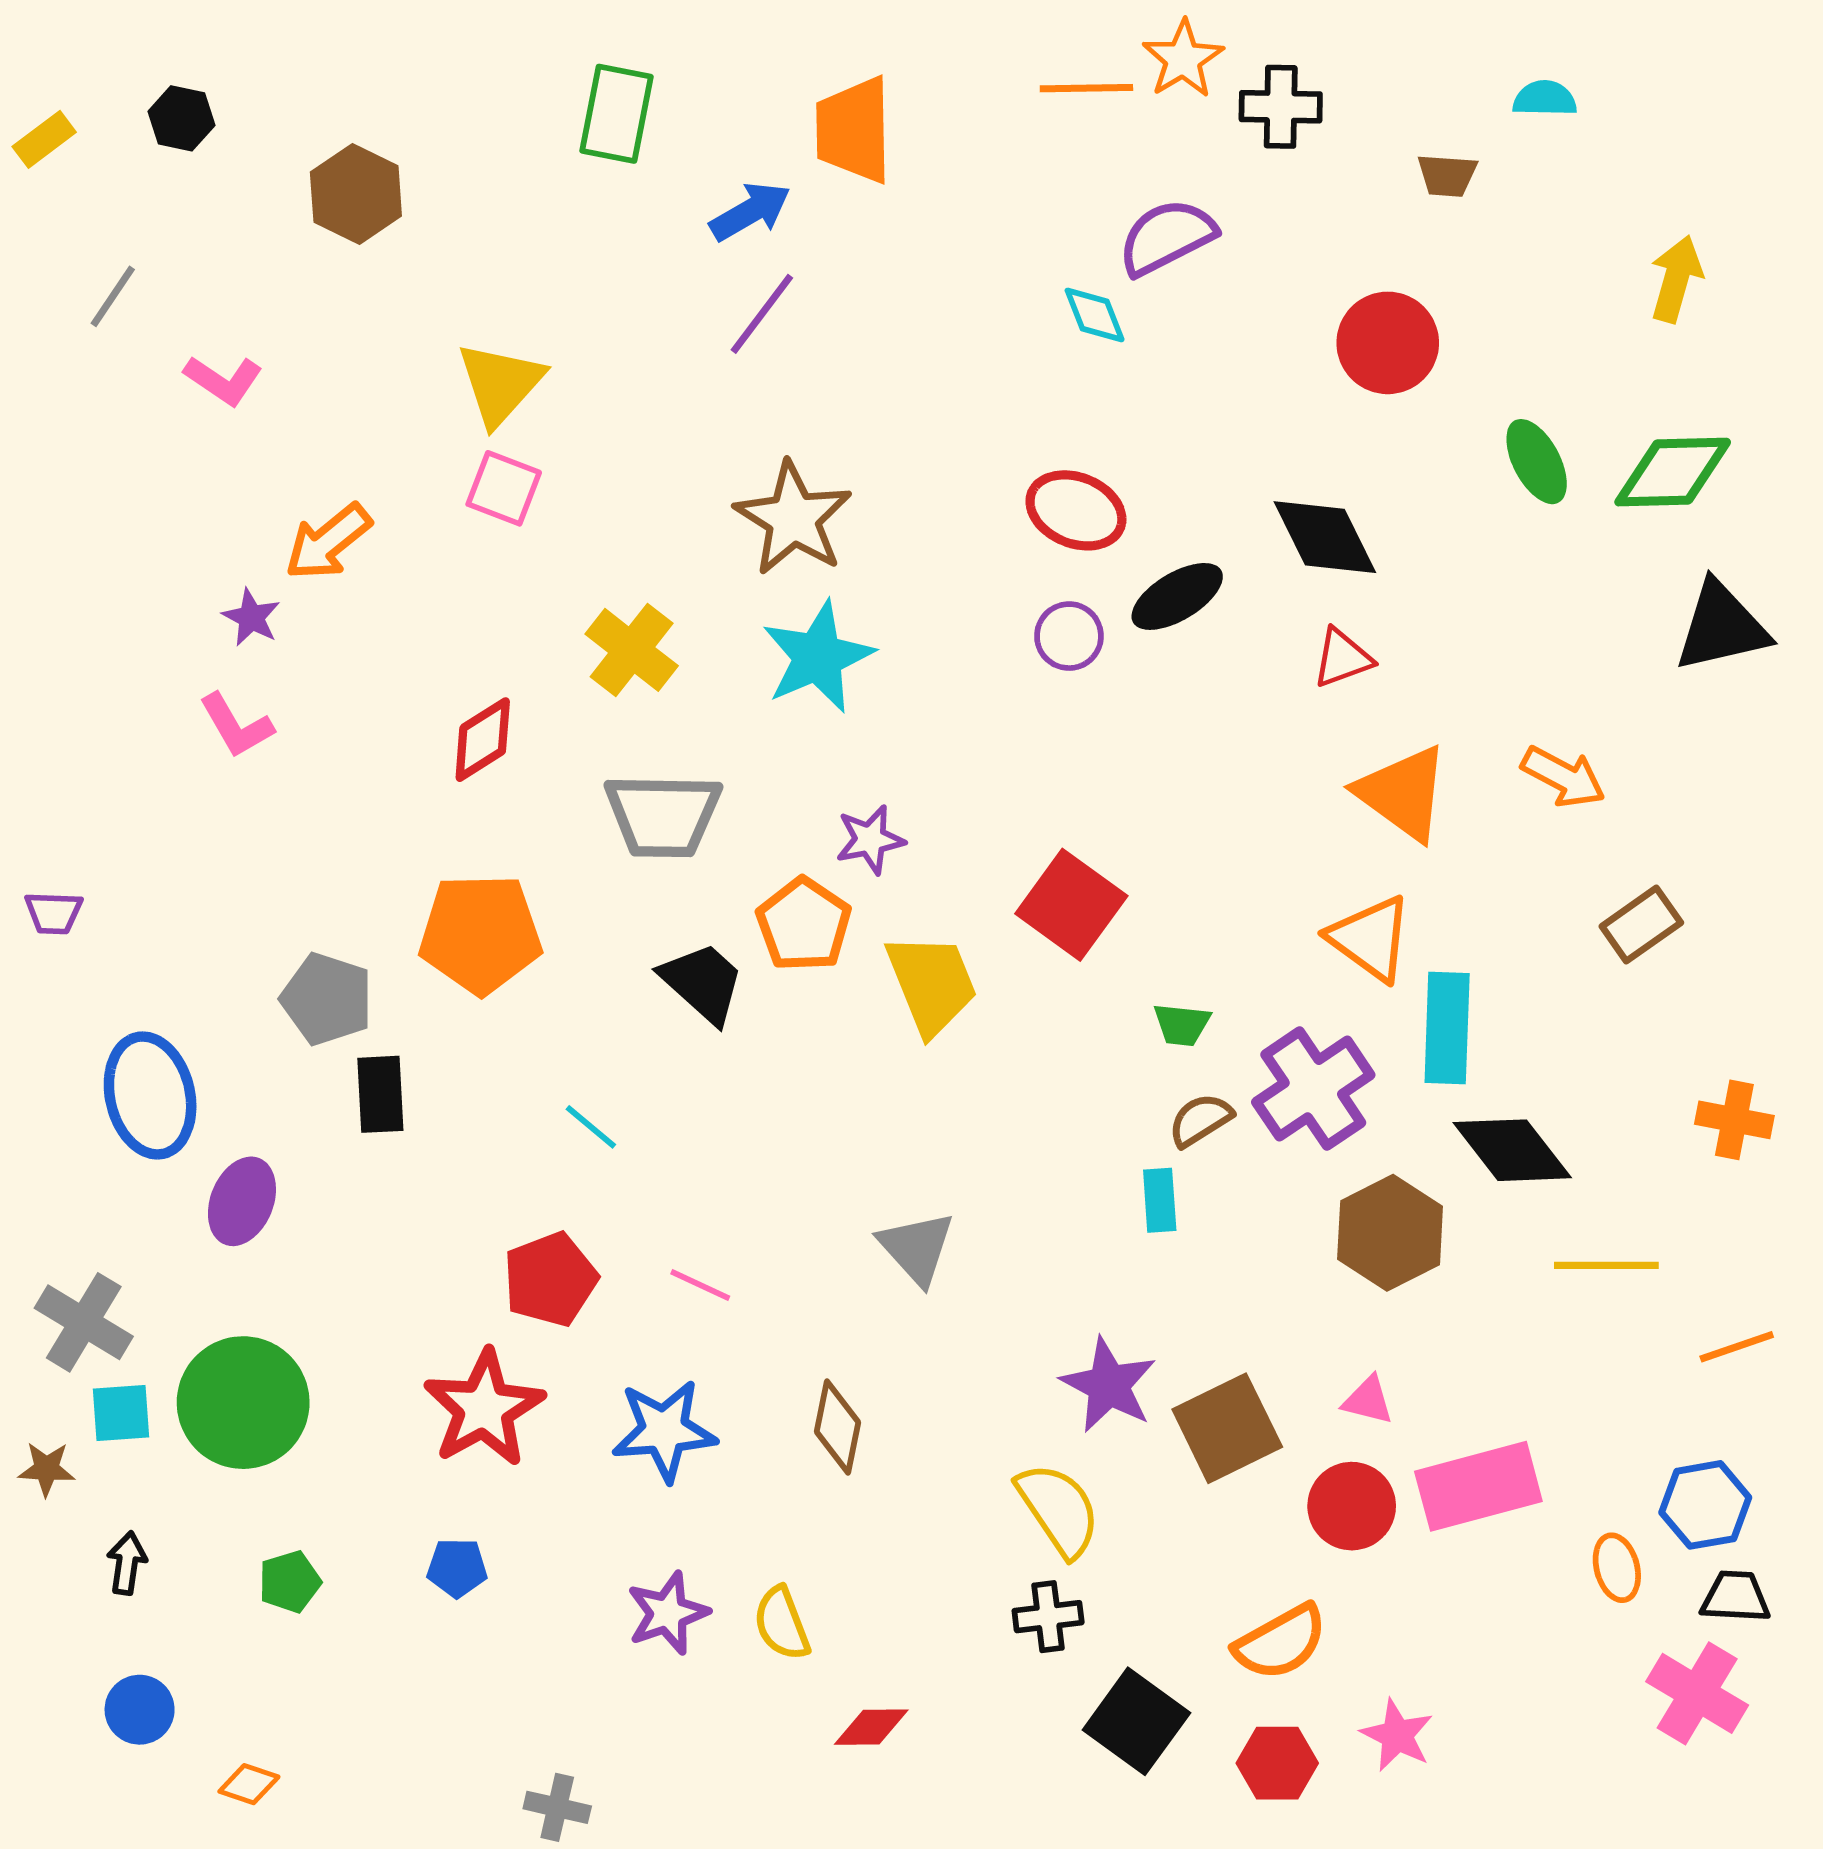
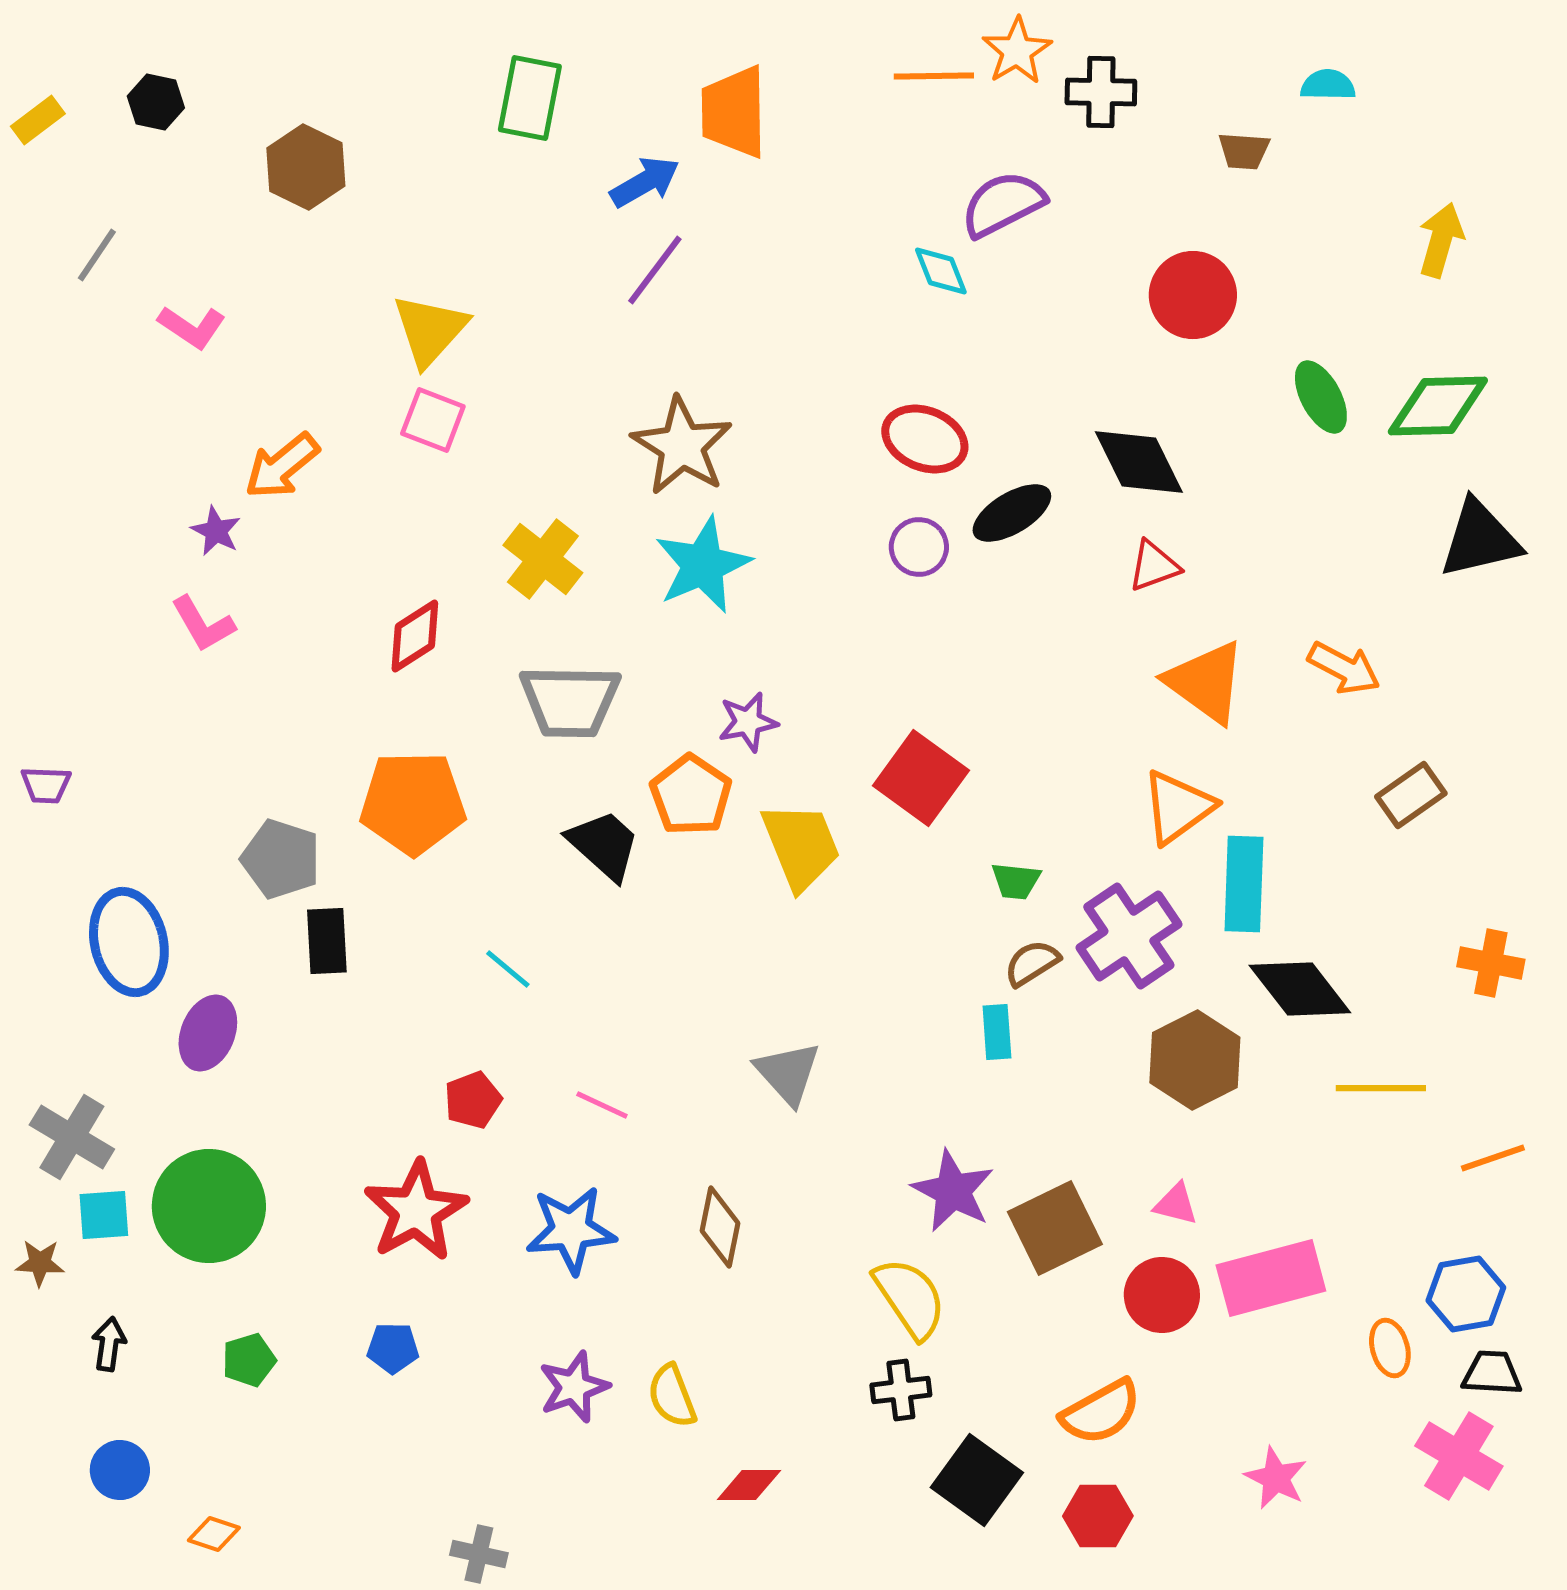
orange triangle: (1370, 938) -> (1178, 807), turned 48
red pentagon: (550, 1279) -> (473, 1100), size x0.7
pink star: (1397, 1735) -> (1276, 1478), moved

